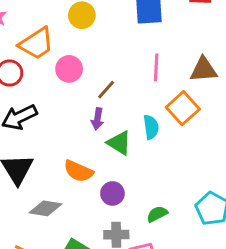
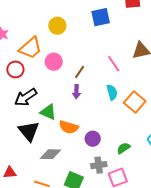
pink line: (156, 67) -> (114, 64), moved, turned -30
orange square: (183, 108) -> (135, 102), moved
green triangle: (119, 143) -> (48, 112), moved

